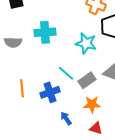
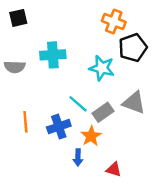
orange star: (92, 104) -> (91, 136), moved, turned -30
blue arrow: (66, 118) -> (78, 158), turned -144

